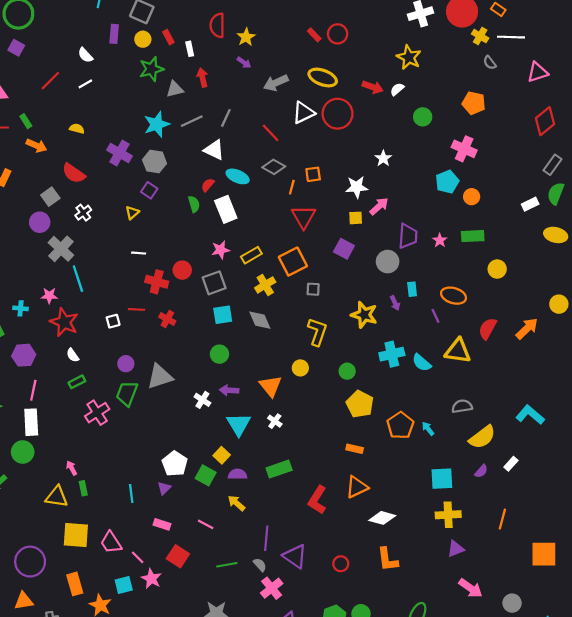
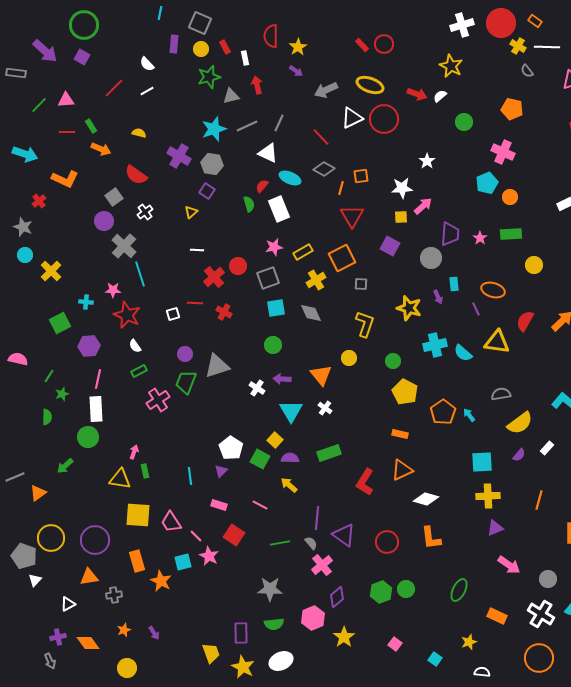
red cross: (157, 282) -> (214, 277), turned 35
pink arrow: (72, 468) -> (134, 452), turned 48
red circle: (341, 564) -> (387, 542), size x1.5

